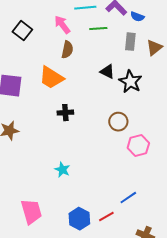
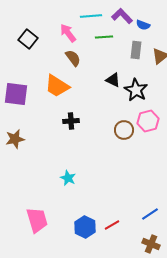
brown semicircle: (67, 50) -> (73, 58), turned -48
pink hexagon: (138, 146) -> (148, 121), moved
blue line: (128, 198) -> (150, 214), moved

